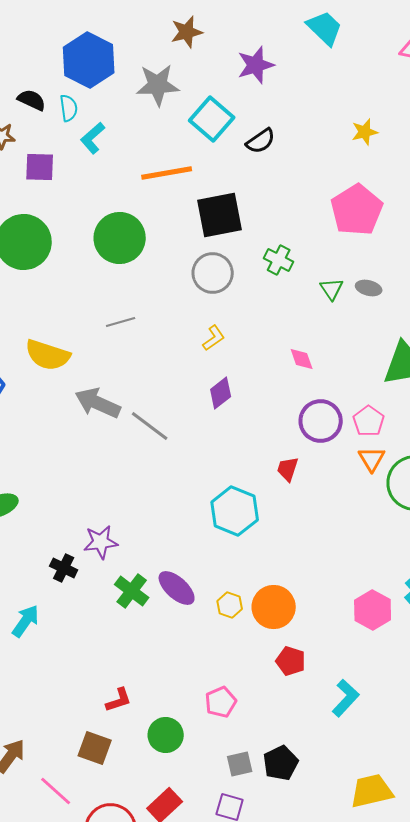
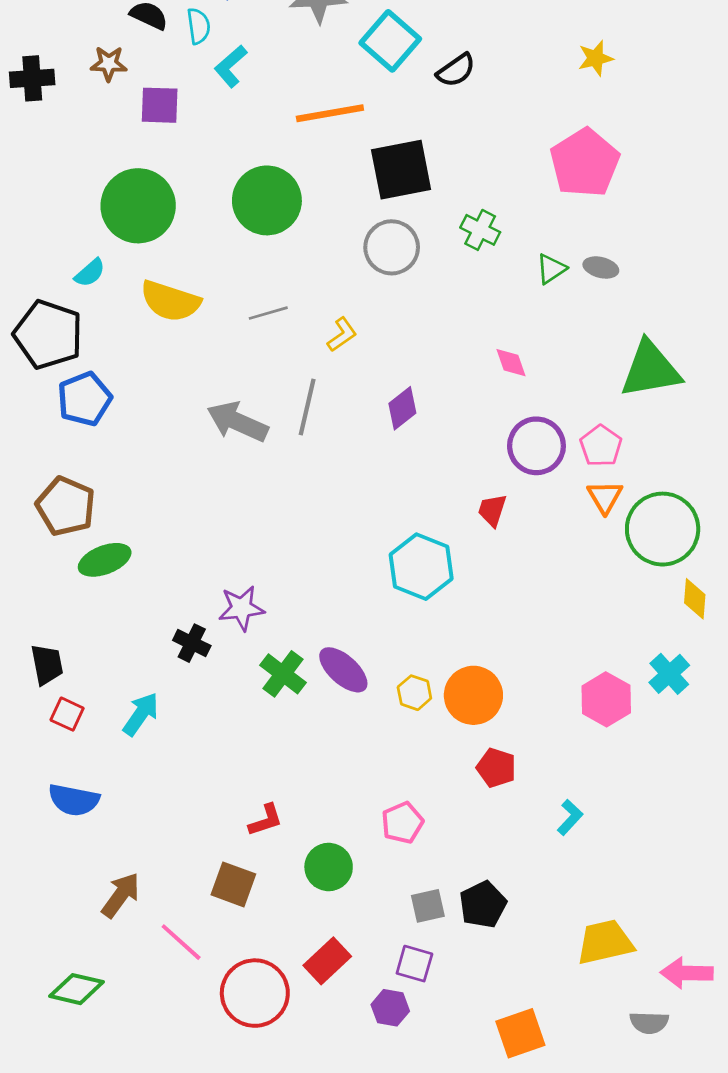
green triangle: (332, 289) -> (551, 269), turned 30
yellow L-shape: (214, 338) -> (342, 335), moved
yellow semicircle: (48, 355) -> (170, 301), moved
gray line: (150, 426) -> (307, 407), moved, turned 66
cyan L-shape: (346, 698) -> (570, 817), size x0.7

